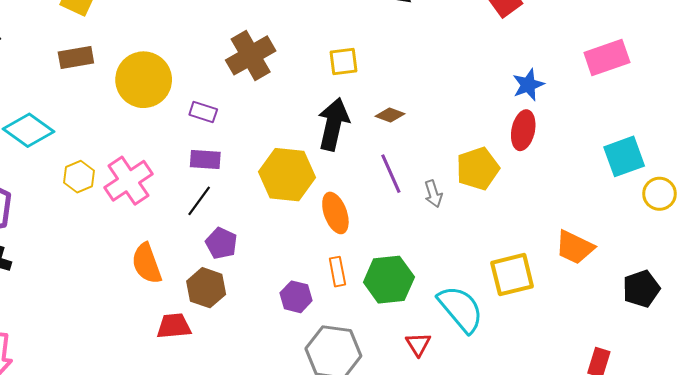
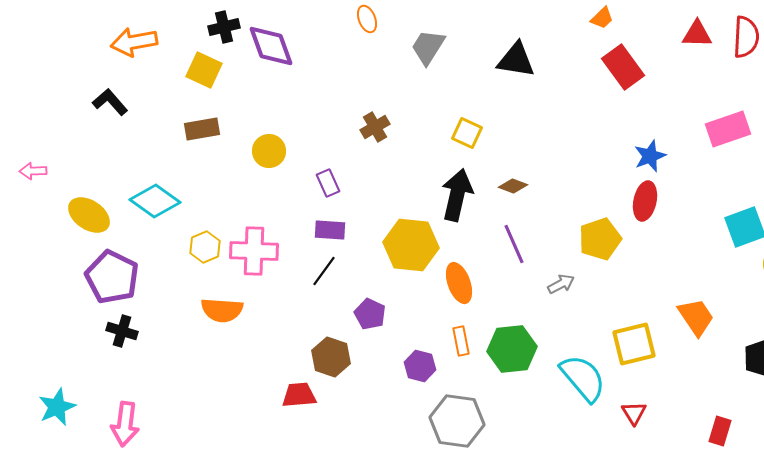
brown cross: (251, 55) -> (375, 127), size x0.6
yellow square: (343, 62) -> (467, 133), turned 32
yellow circle: (144, 80) -> (269, 151), size x0.6
purple rectangle: (203, 112) -> (328, 183), turned 48
pink cross: (128, 181) -> (254, 251), turned 36
gray arrow: (433, 194) -> (561, 284), moved, turned -100
purple pentagon: (221, 243) -> (370, 314), moved
orange trapezoid: (575, 247) -> (696, 317), turned -150
orange semicircle: (147, 263) -> (222, 310), moved, turned -66
red triangle: (418, 344) -> (634, 413), moved

